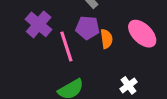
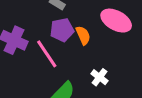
white cross: (129, 85) -> (99, 77), moved

